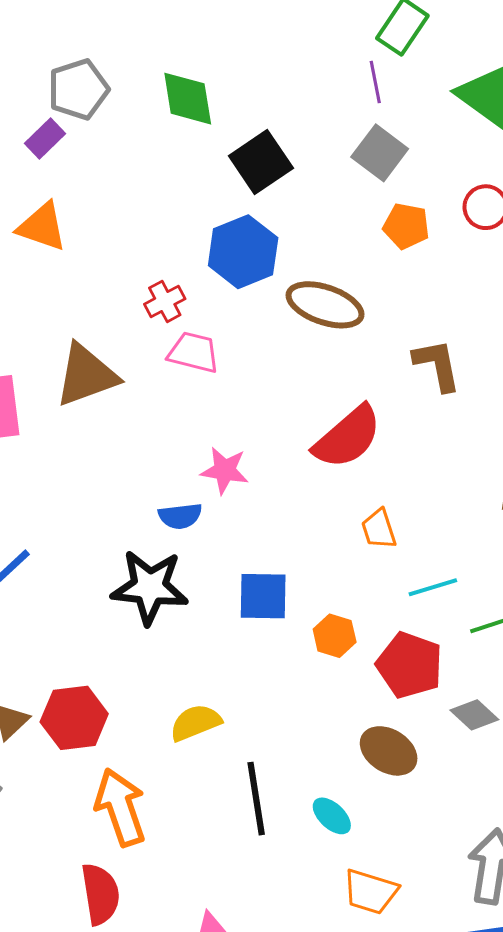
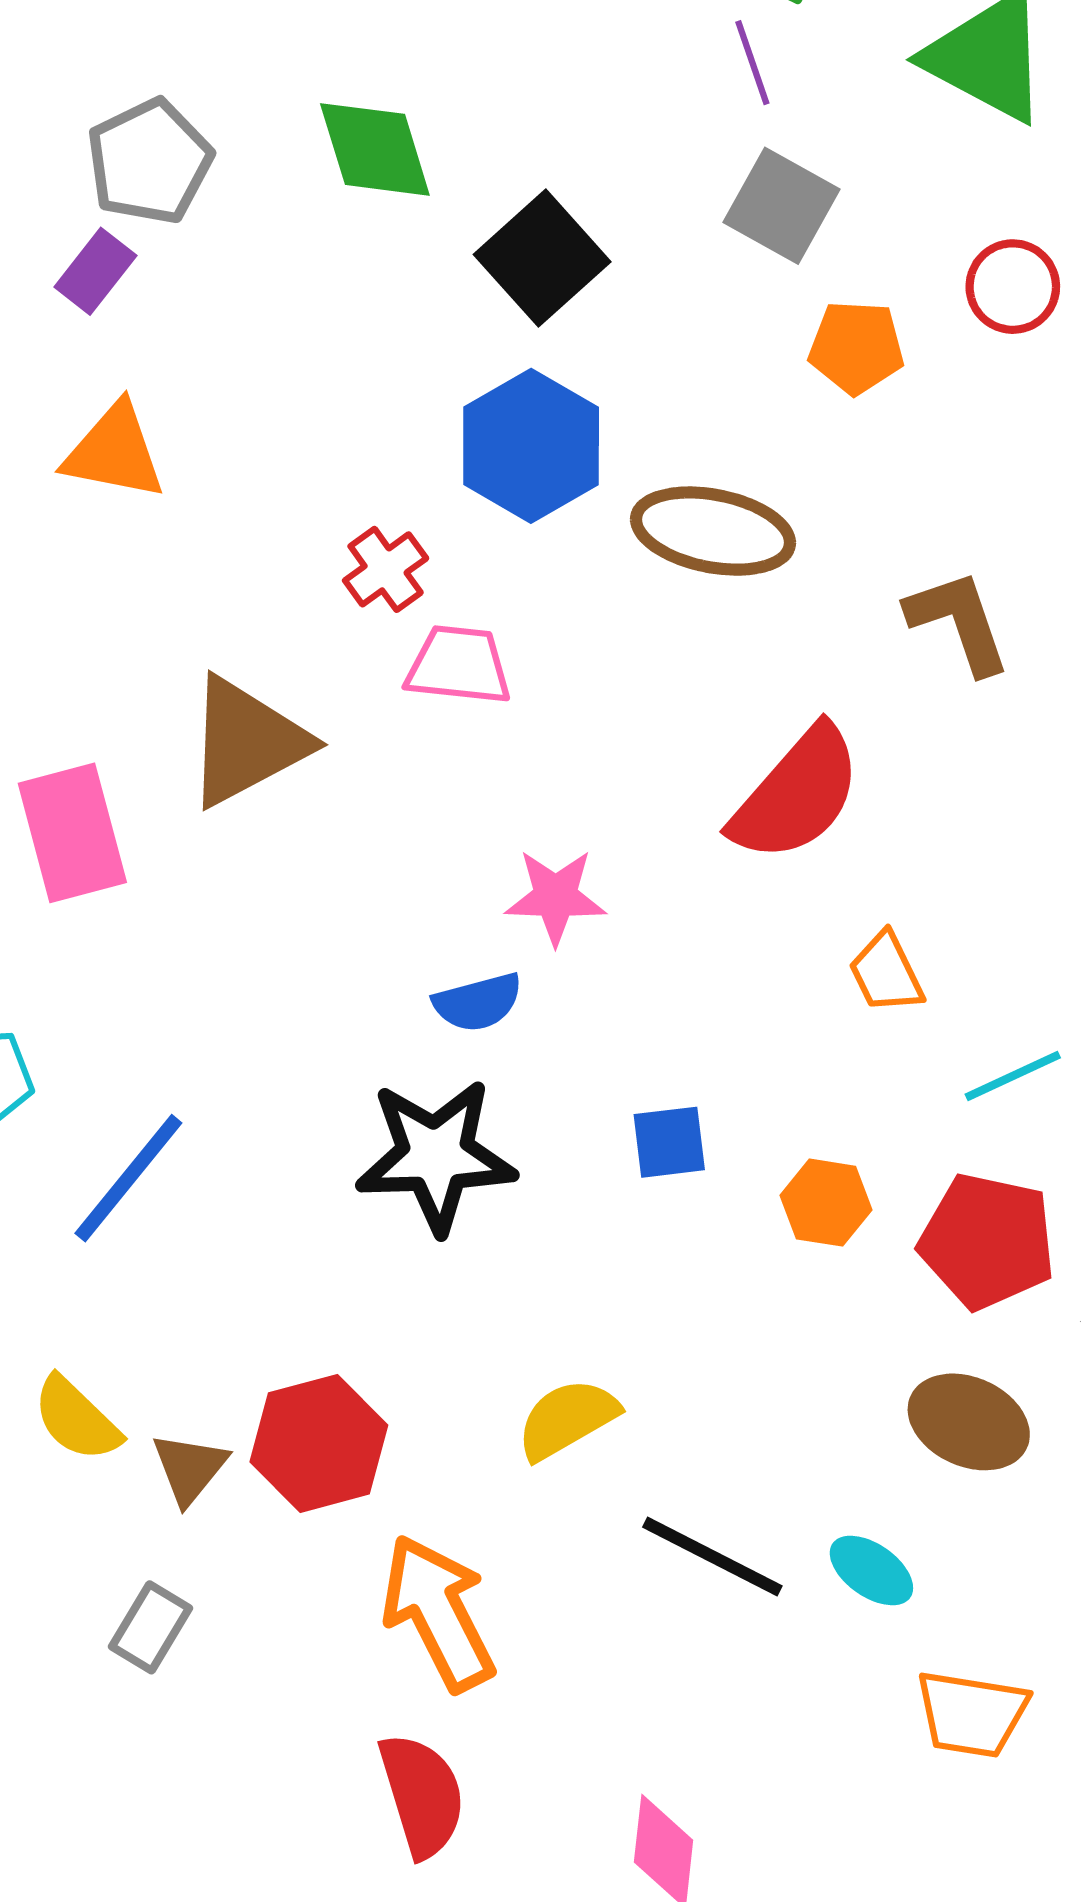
blue square: (263, 596) -> (669, 1142), size x0.7
black line: (256, 799) -> (712, 1556), turned -46

